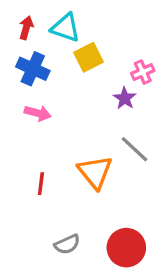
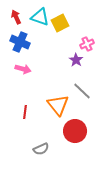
red arrow: (26, 28) -> (16, 17), turned -40
yellow square: (89, 57) -> (60, 23), moved
red circle: (126, 248) -> (75, 131), moved

